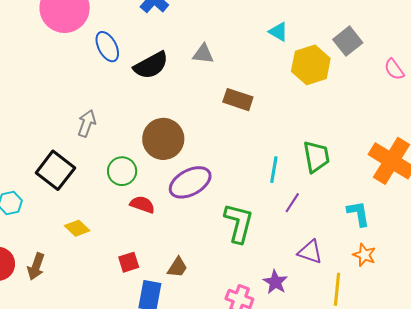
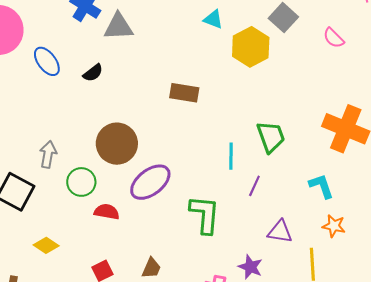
gray triangle: (203, 54) -> (118, 27), moved, size x1.4
black semicircle: (151, 65) -> (93, 73), size x0.6
gray arrow: (87, 123) -> (48, 154), moved

